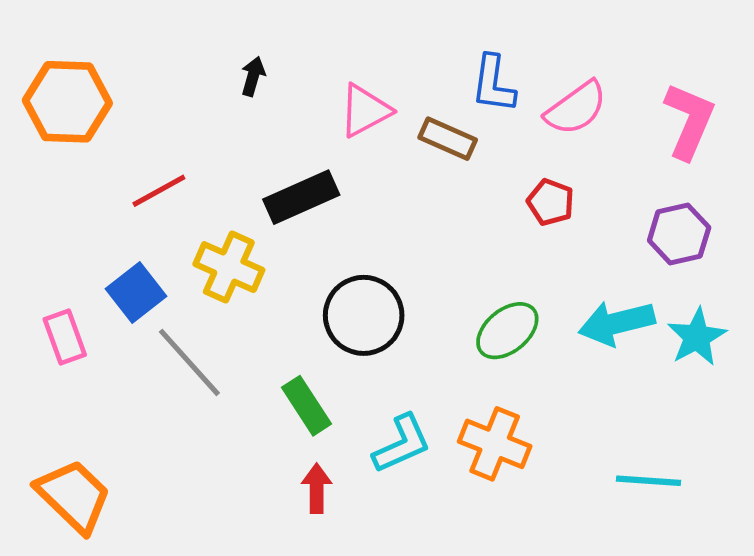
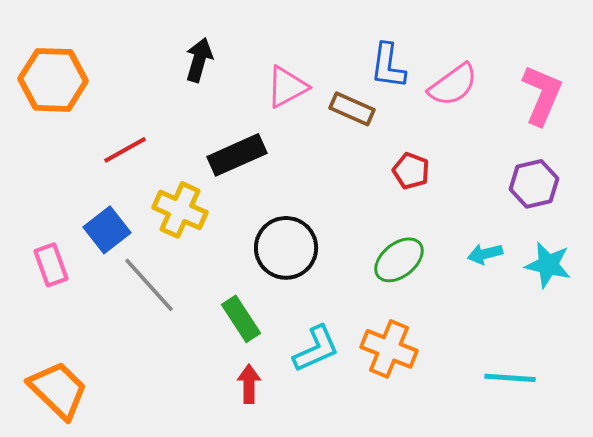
black arrow: (253, 76) -> (199, 60), size x1.4
red pentagon: (551, 202) -> (411, 171), moved
cyan arrow: (617, 323) -> (485, 254), size x0.6
cyan star: (697, 337) -> (548, 265), turned -30

